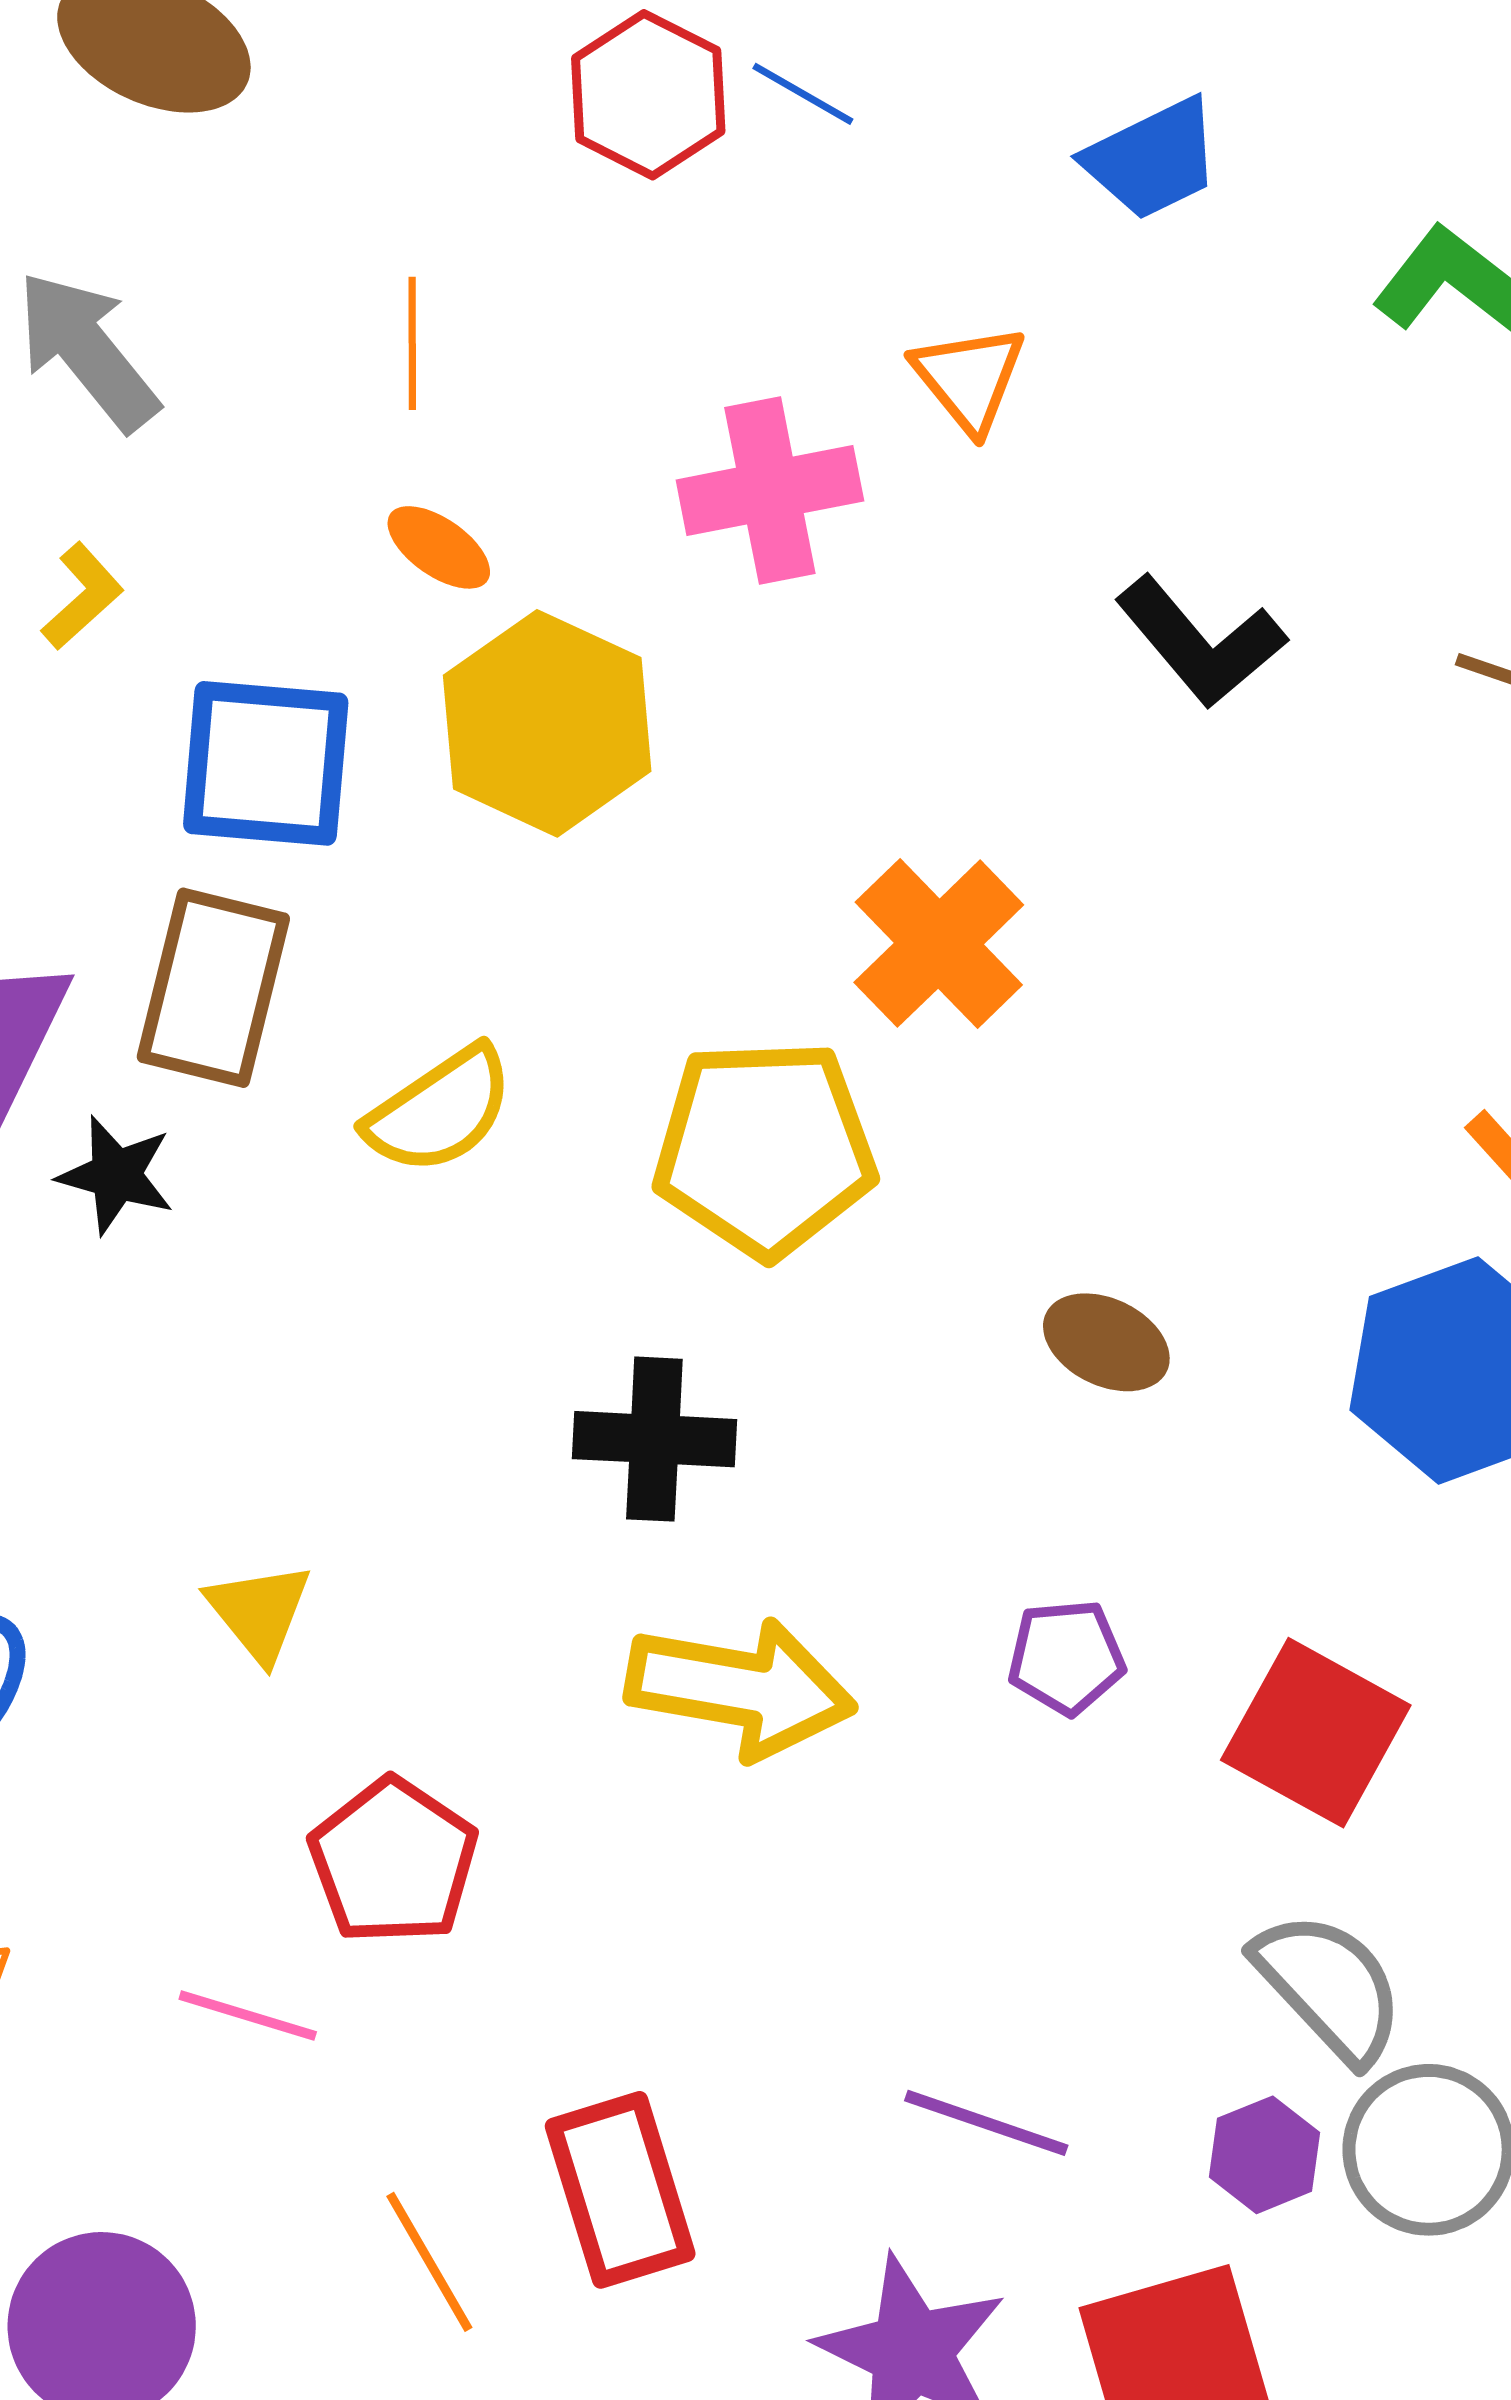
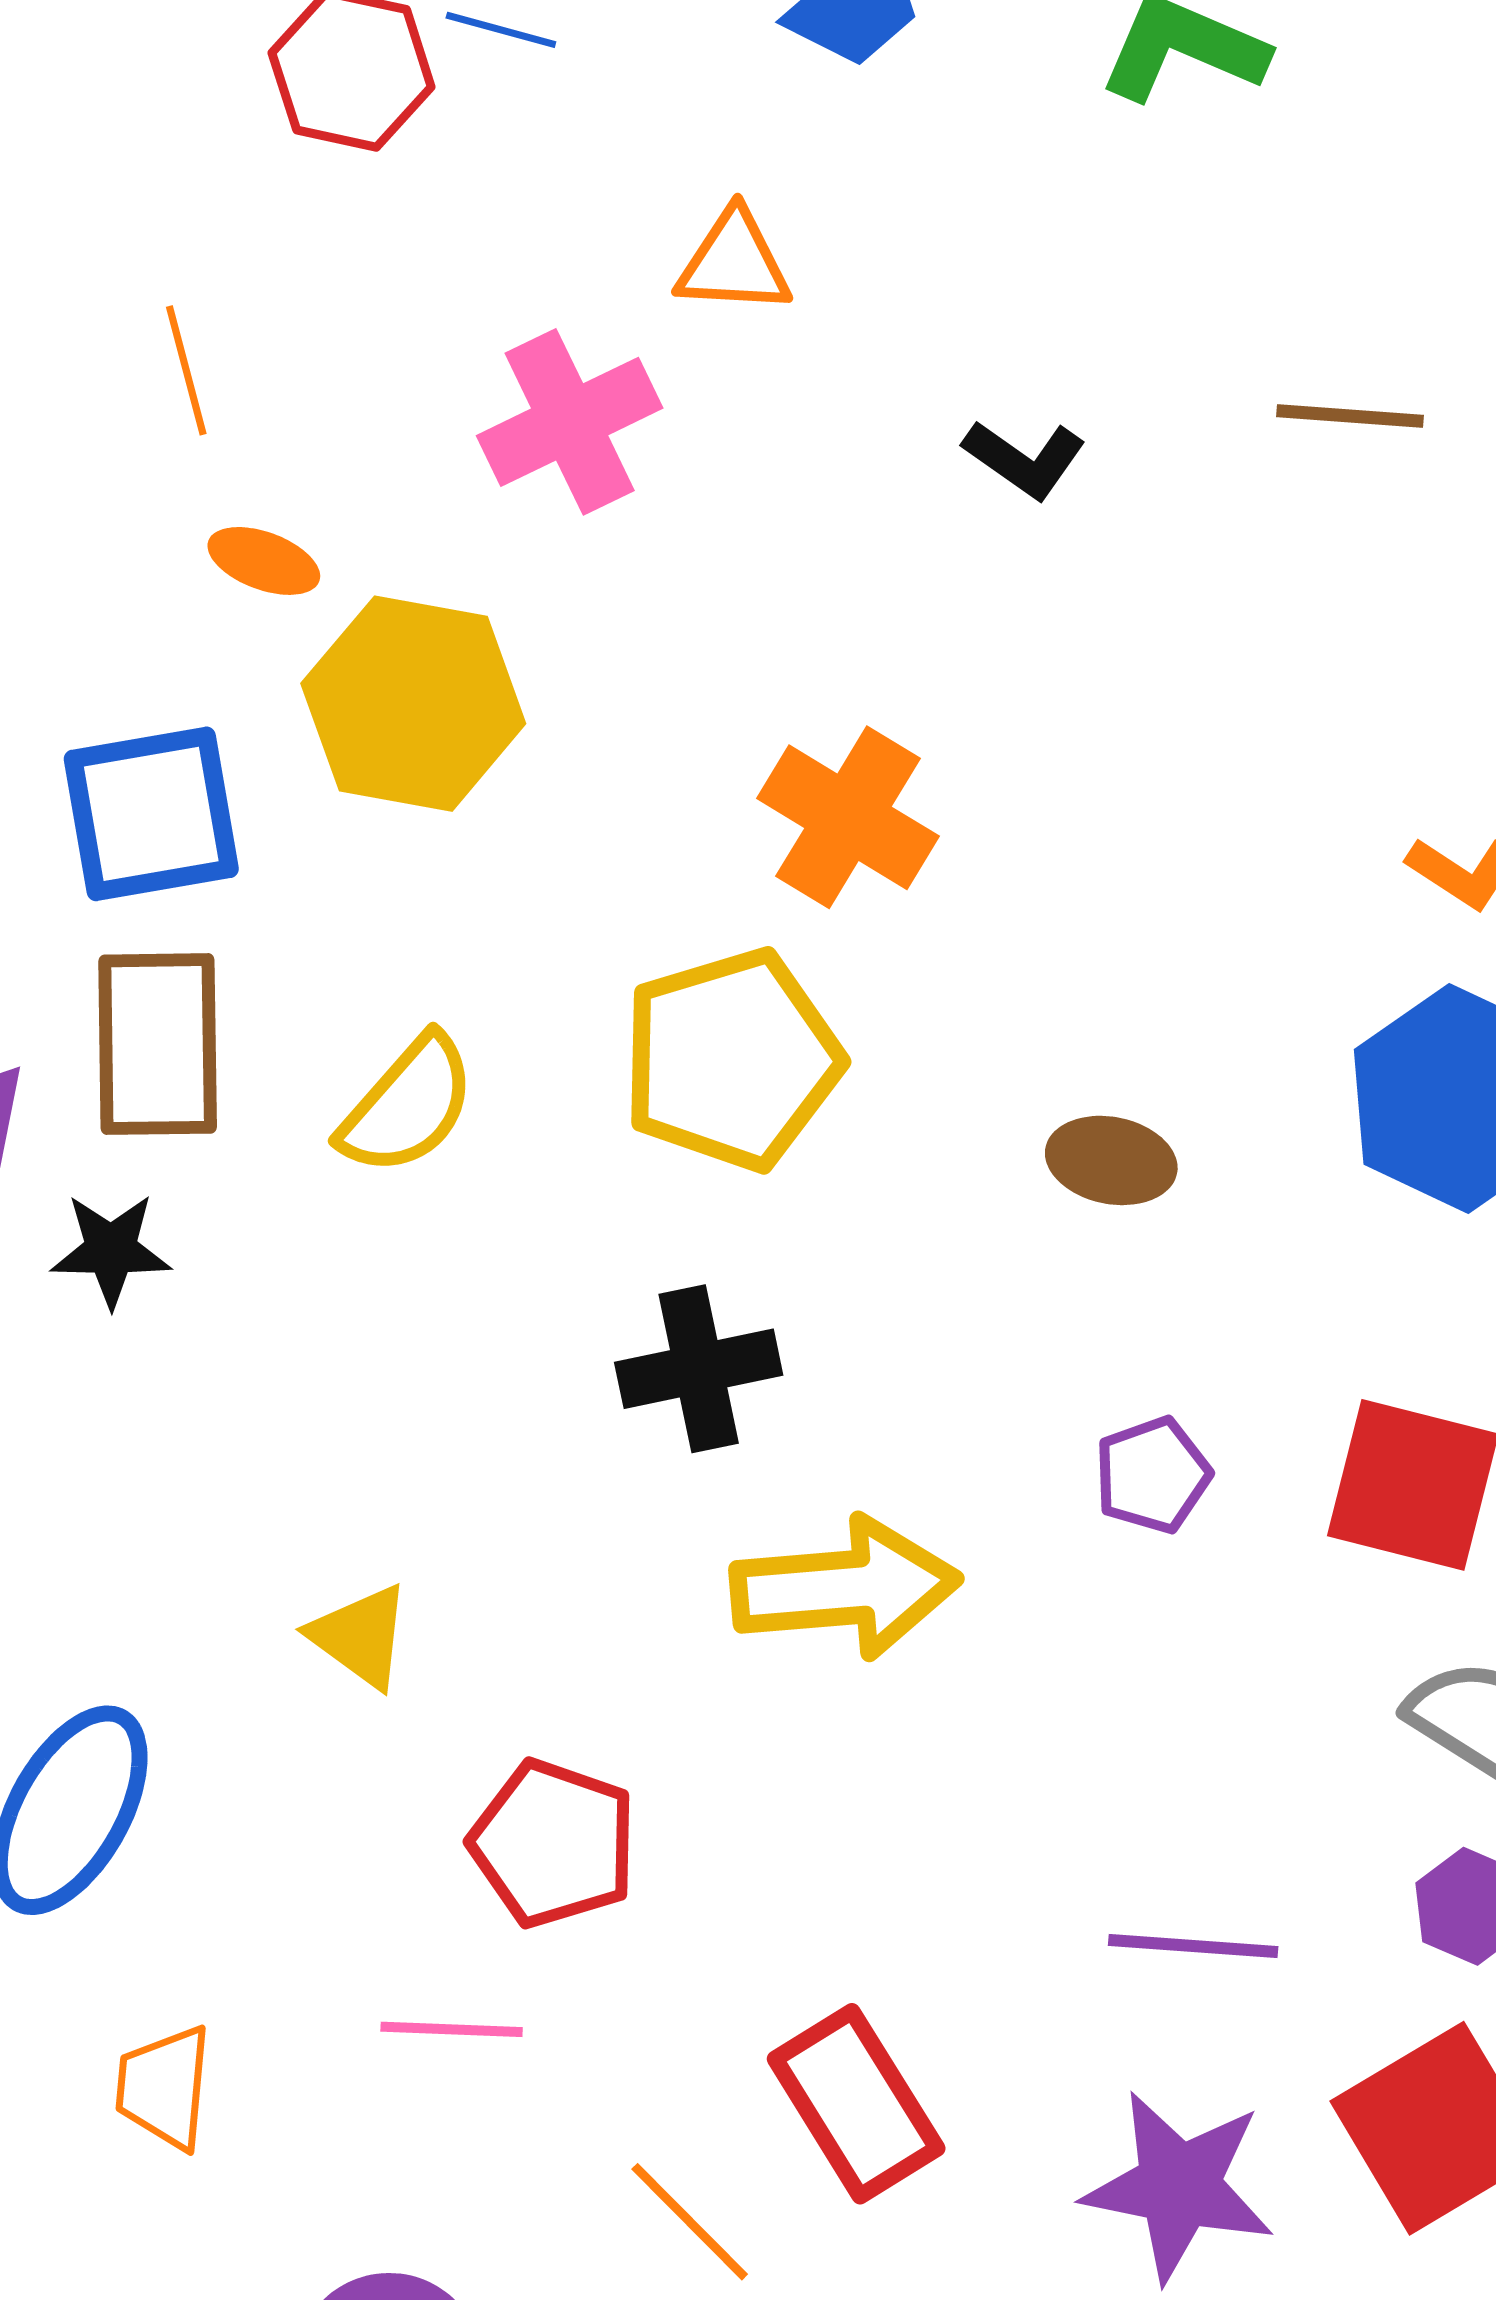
orange triangle: (969, 378) -> (734, 263), turned -33
black L-shape: (1201, 642) -> (1025, 459), size x0.7

